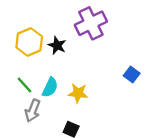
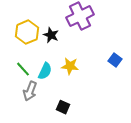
yellow star: (78, 93) -> (70, 66), moved

